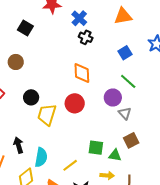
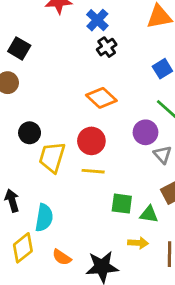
black square: (25, 28) -> (19, 48), moved
black cross: (86, 37) -> (107, 47), turned 32
orange diamond: (82, 73) -> (101, 98), turned -45
yellow line: (70, 165) -> (93, 171), moved, turned 42

